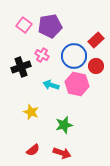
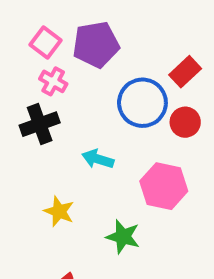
pink cross: (42, 55) -> (53, 81), moved
pink hexagon: (77, 84) -> (164, 186), moved
green star: (64, 125) -> (123, 237), turned 30

